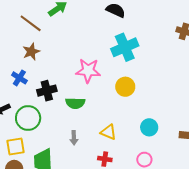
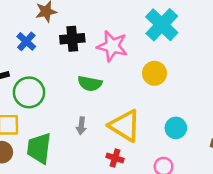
cyan cross: (125, 47) -> (162, 25), turned -32
black cross: (47, 91) -> (72, 39), moved
yellow triangle: (108, 132) -> (125, 126), size x1.6

